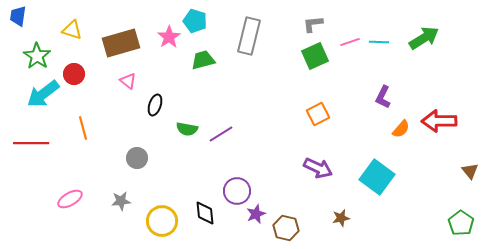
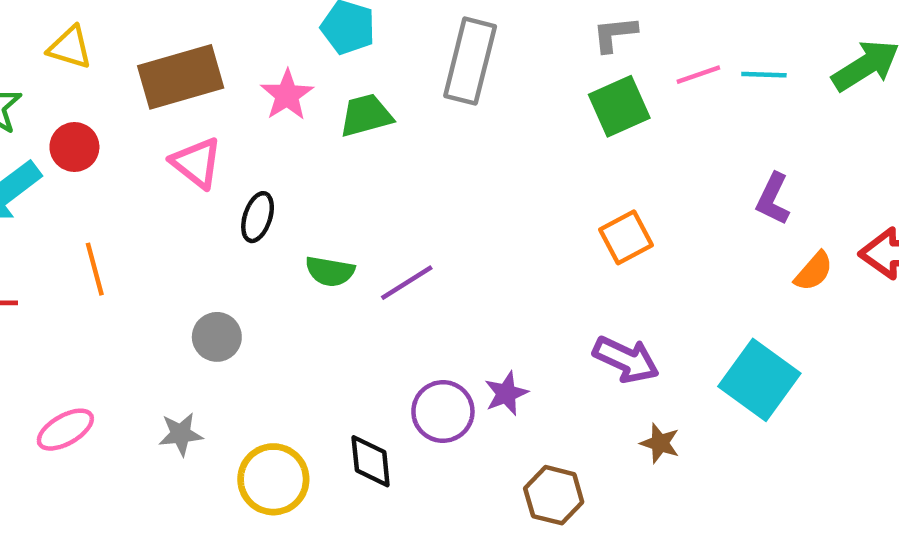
pink star: (169, 37) -> (287, 95), moved
pink triangle: (128, 81) -> (197, 163), size x1.4
purple star: (256, 214) -> (506, 393), moved
brown star: (341, 218) -> (660, 443), moved, turned 30

